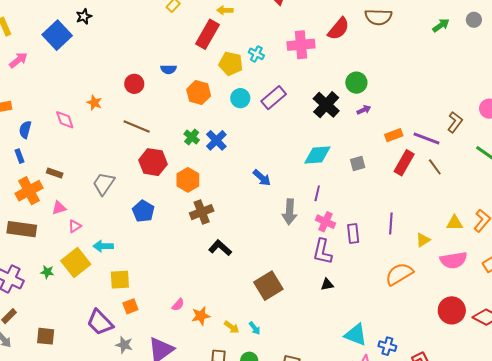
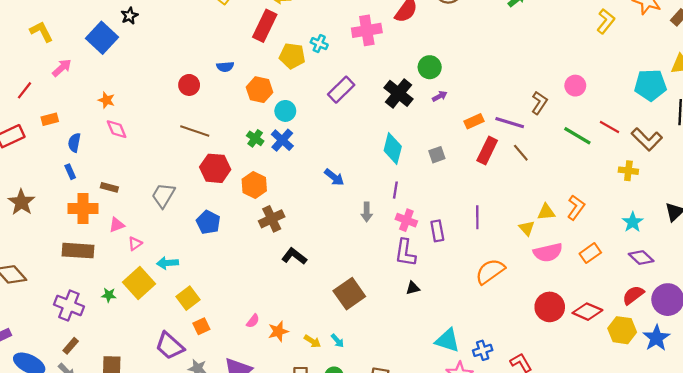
cyan circle: (240, 98) -> (285, 111), moved
orange star: (94, 103) -> (106, 100), moved
cyan diamond: (317, 155) -> (393, 149), turned -68
orange cross: (29, 191) -> (83, 208), turned 32
gray arrow: (290, 212) -> (367, 212), size x0.7
yellow triangle: (423, 240) -> (527, 228), moved, turned -35
yellow square: (120, 280) -> (188, 298), turned -30
blue cross: (387, 346) -> (483, 350), turned -30

